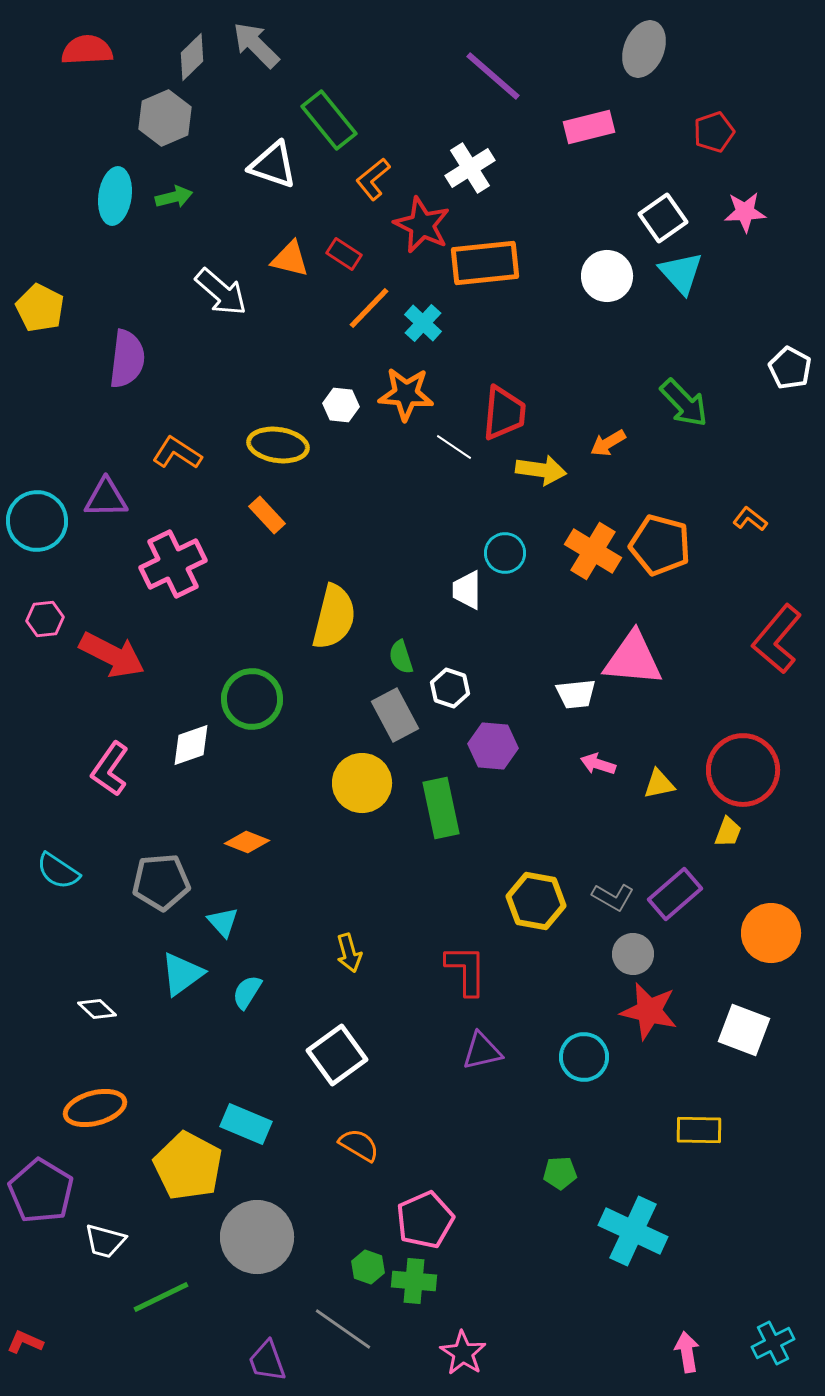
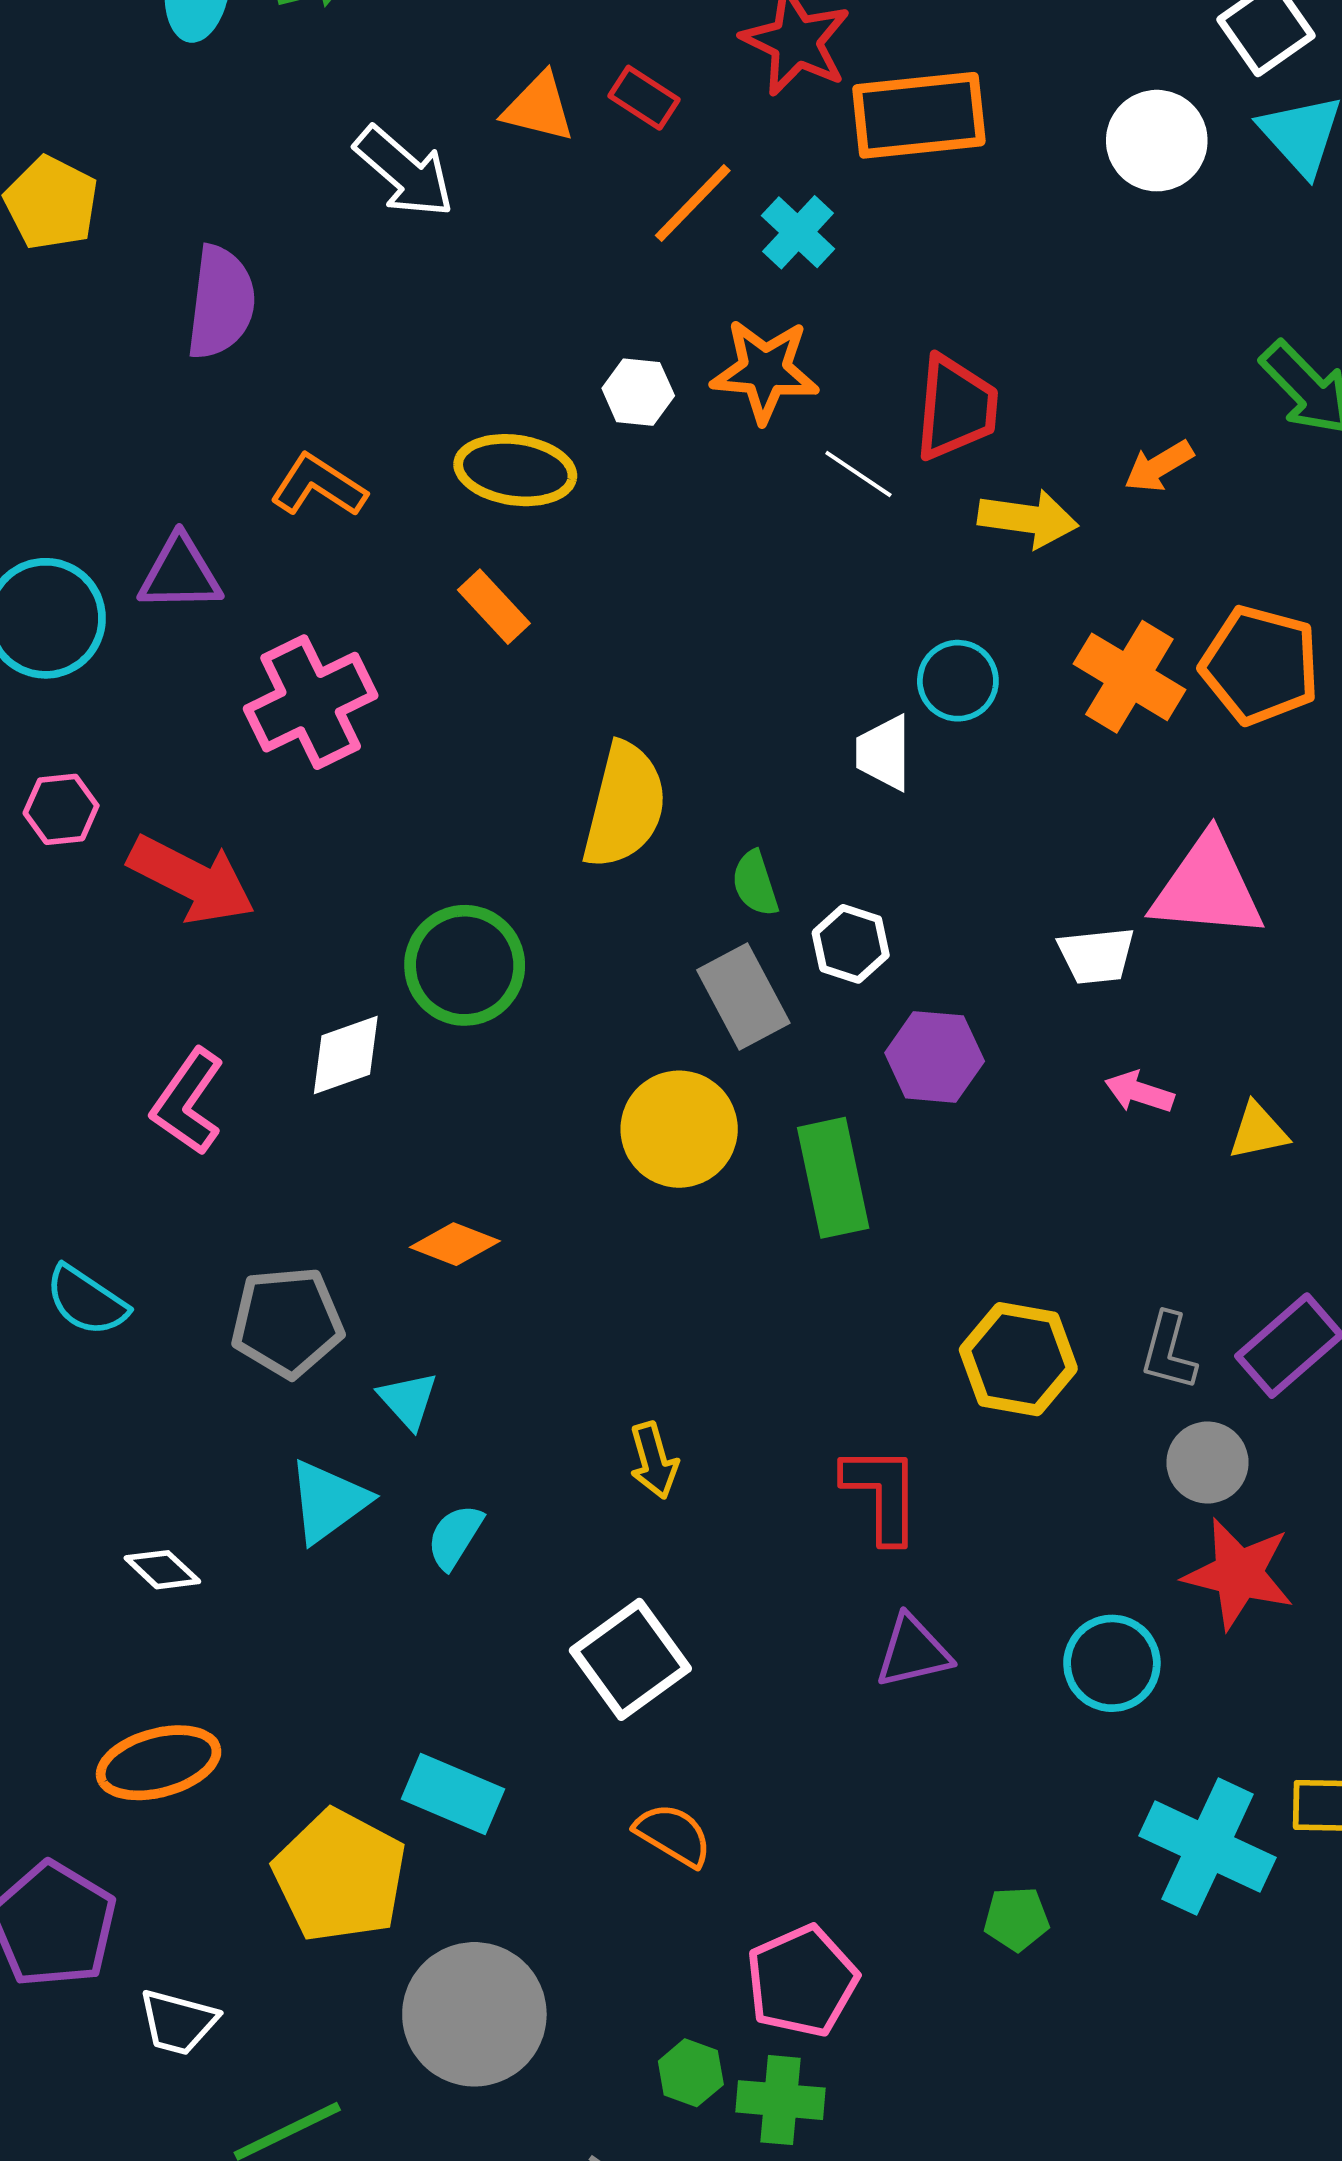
gray L-shape: (613, 897) -> (1168, 1351), turned 75
green pentagon: (560, 1173) -> (1016, 1919), moved
cyan cross: (633, 1231) -> (1207, 1847), moved

